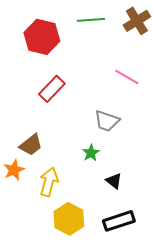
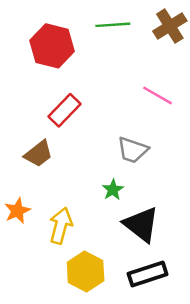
brown trapezoid: (31, 145) -> (38, 154), moved
black triangle: (114, 181) -> (141, 224), size x1.8

